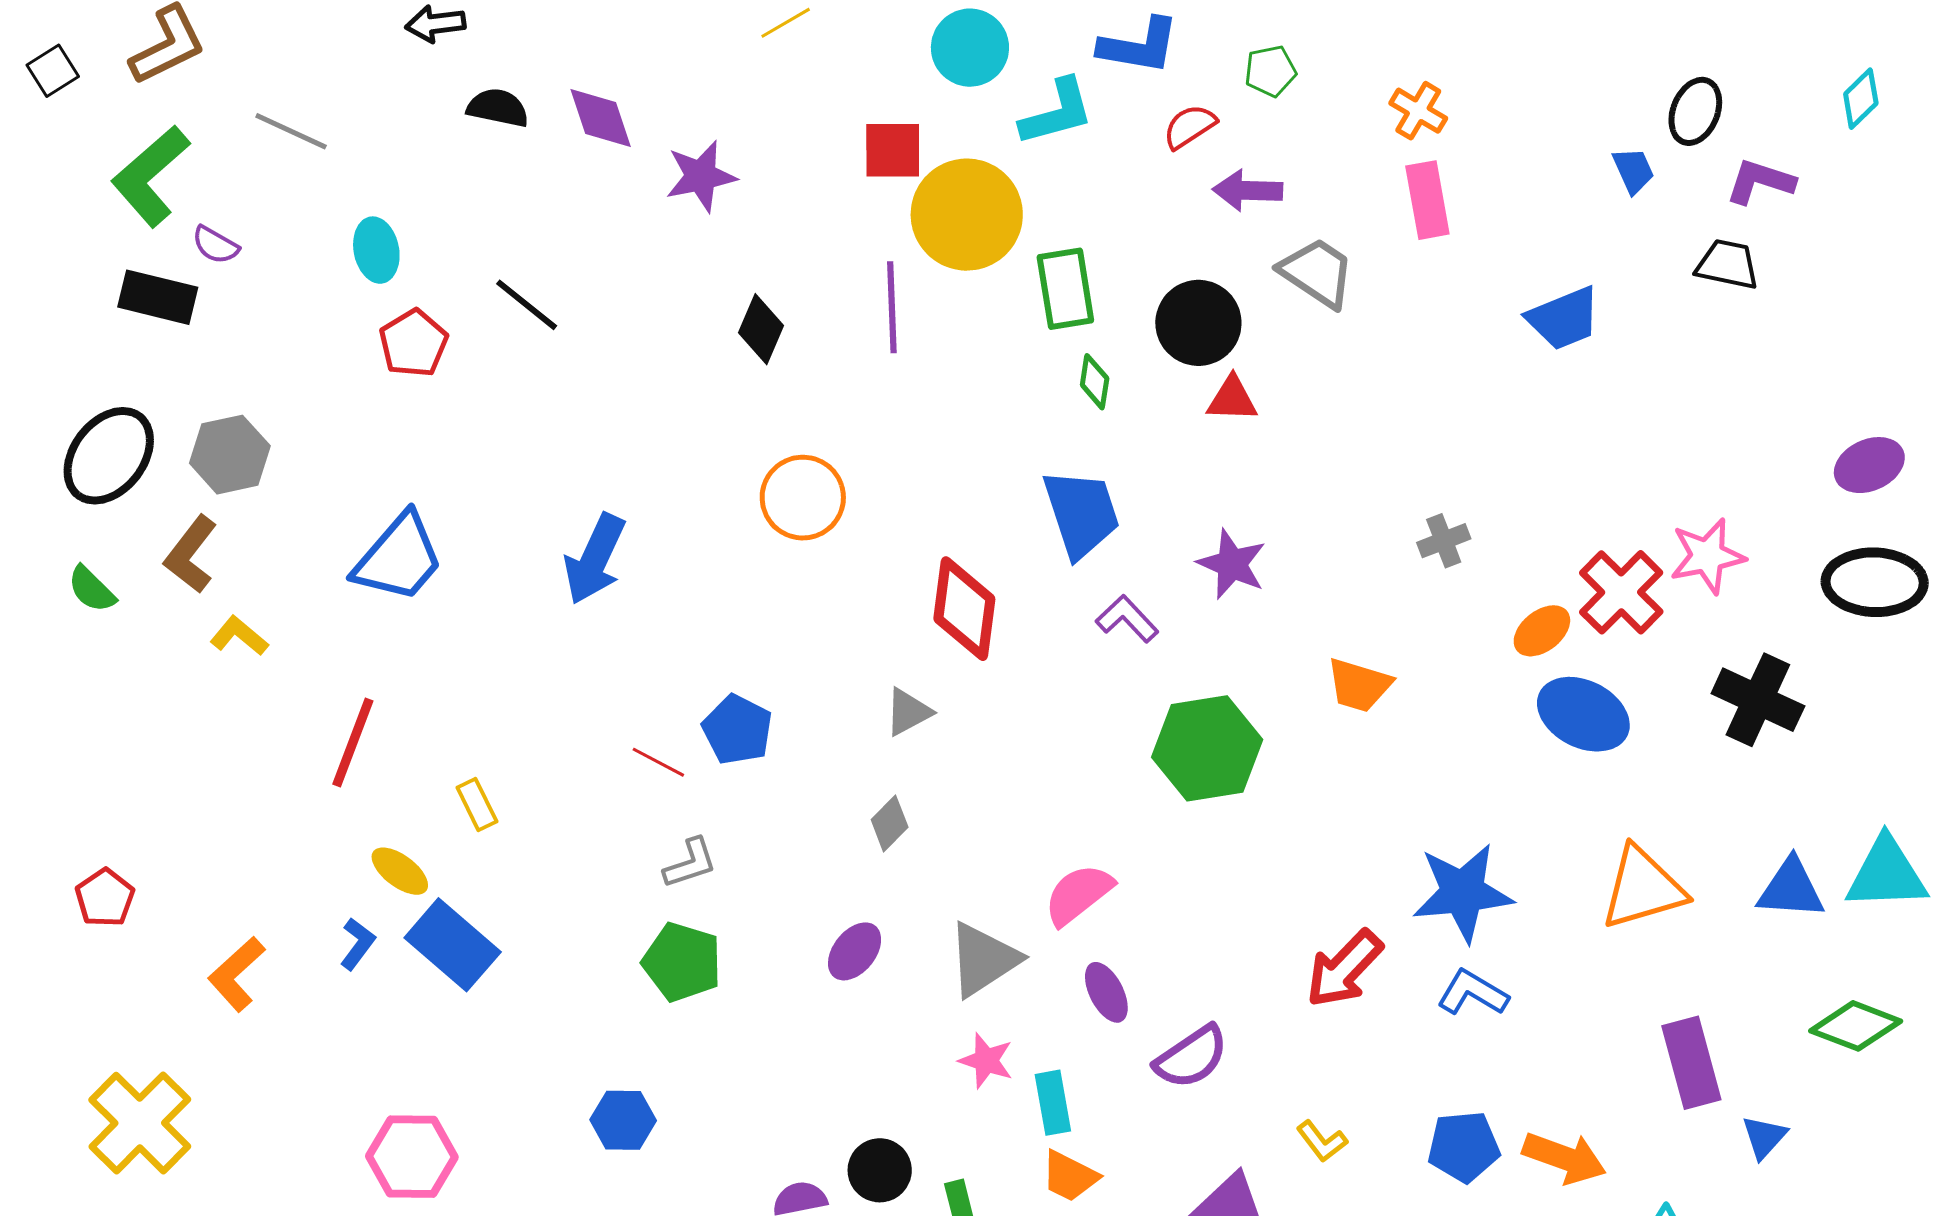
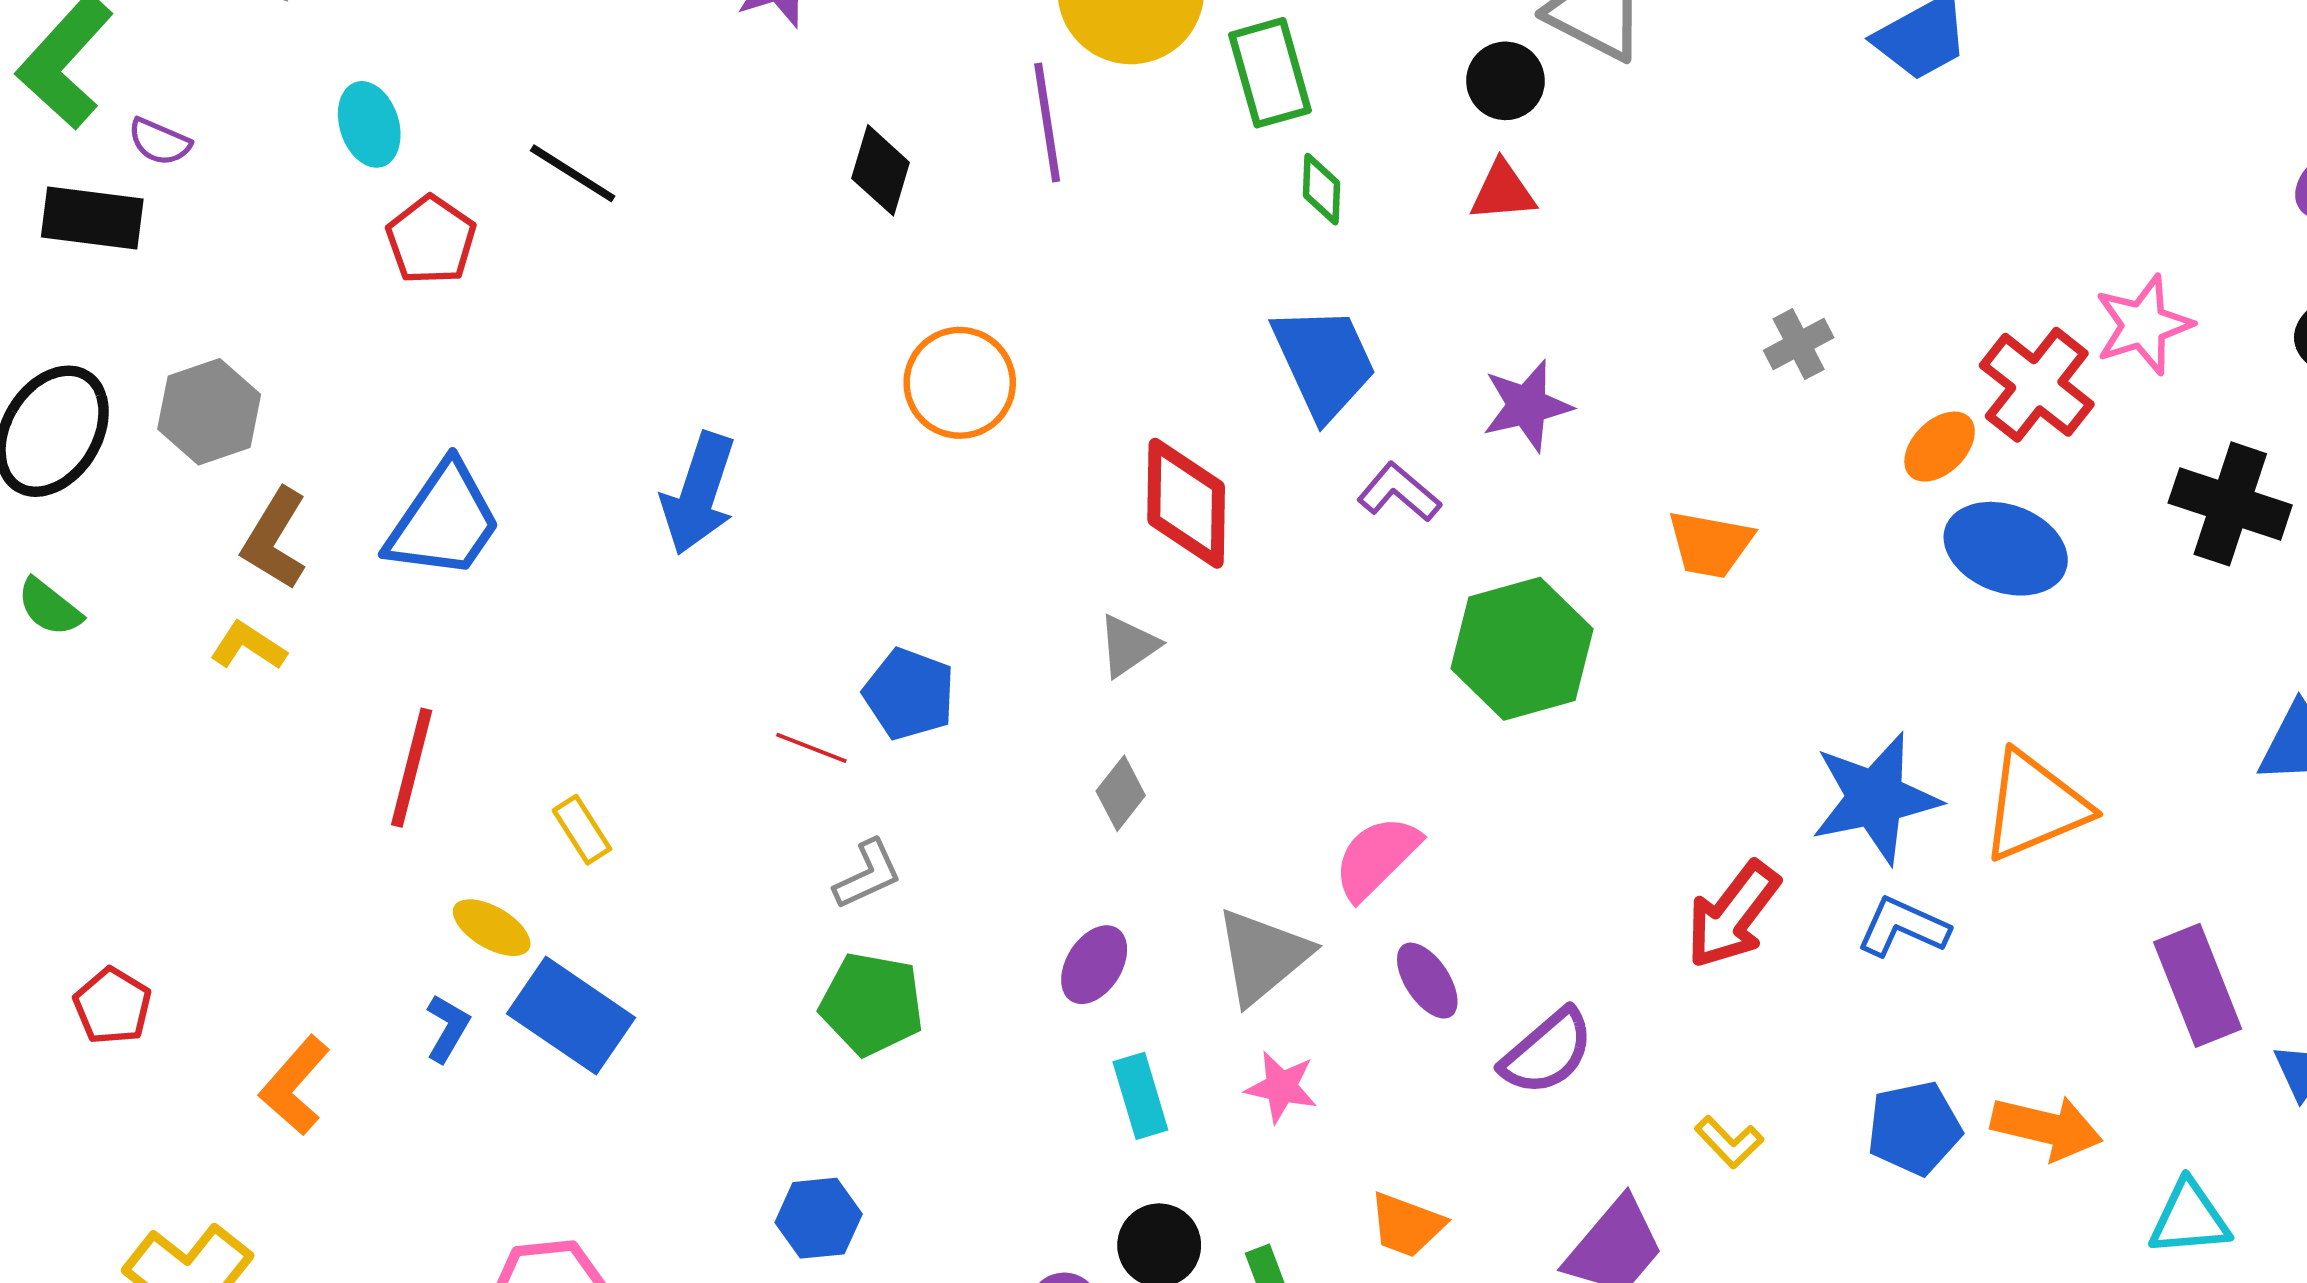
black circle: (1198, 323) -> (1505, 81), moved, size x0.7
brown L-shape: (191, 554) -> (275, 539), moved
purple star: (1232, 564) -> (1527, 406), turned -30
orange triangle: (1643, 888) -> (2035, 806), moved
cyan rectangle: (1053, 1103) -> (1140, 1096), moved

